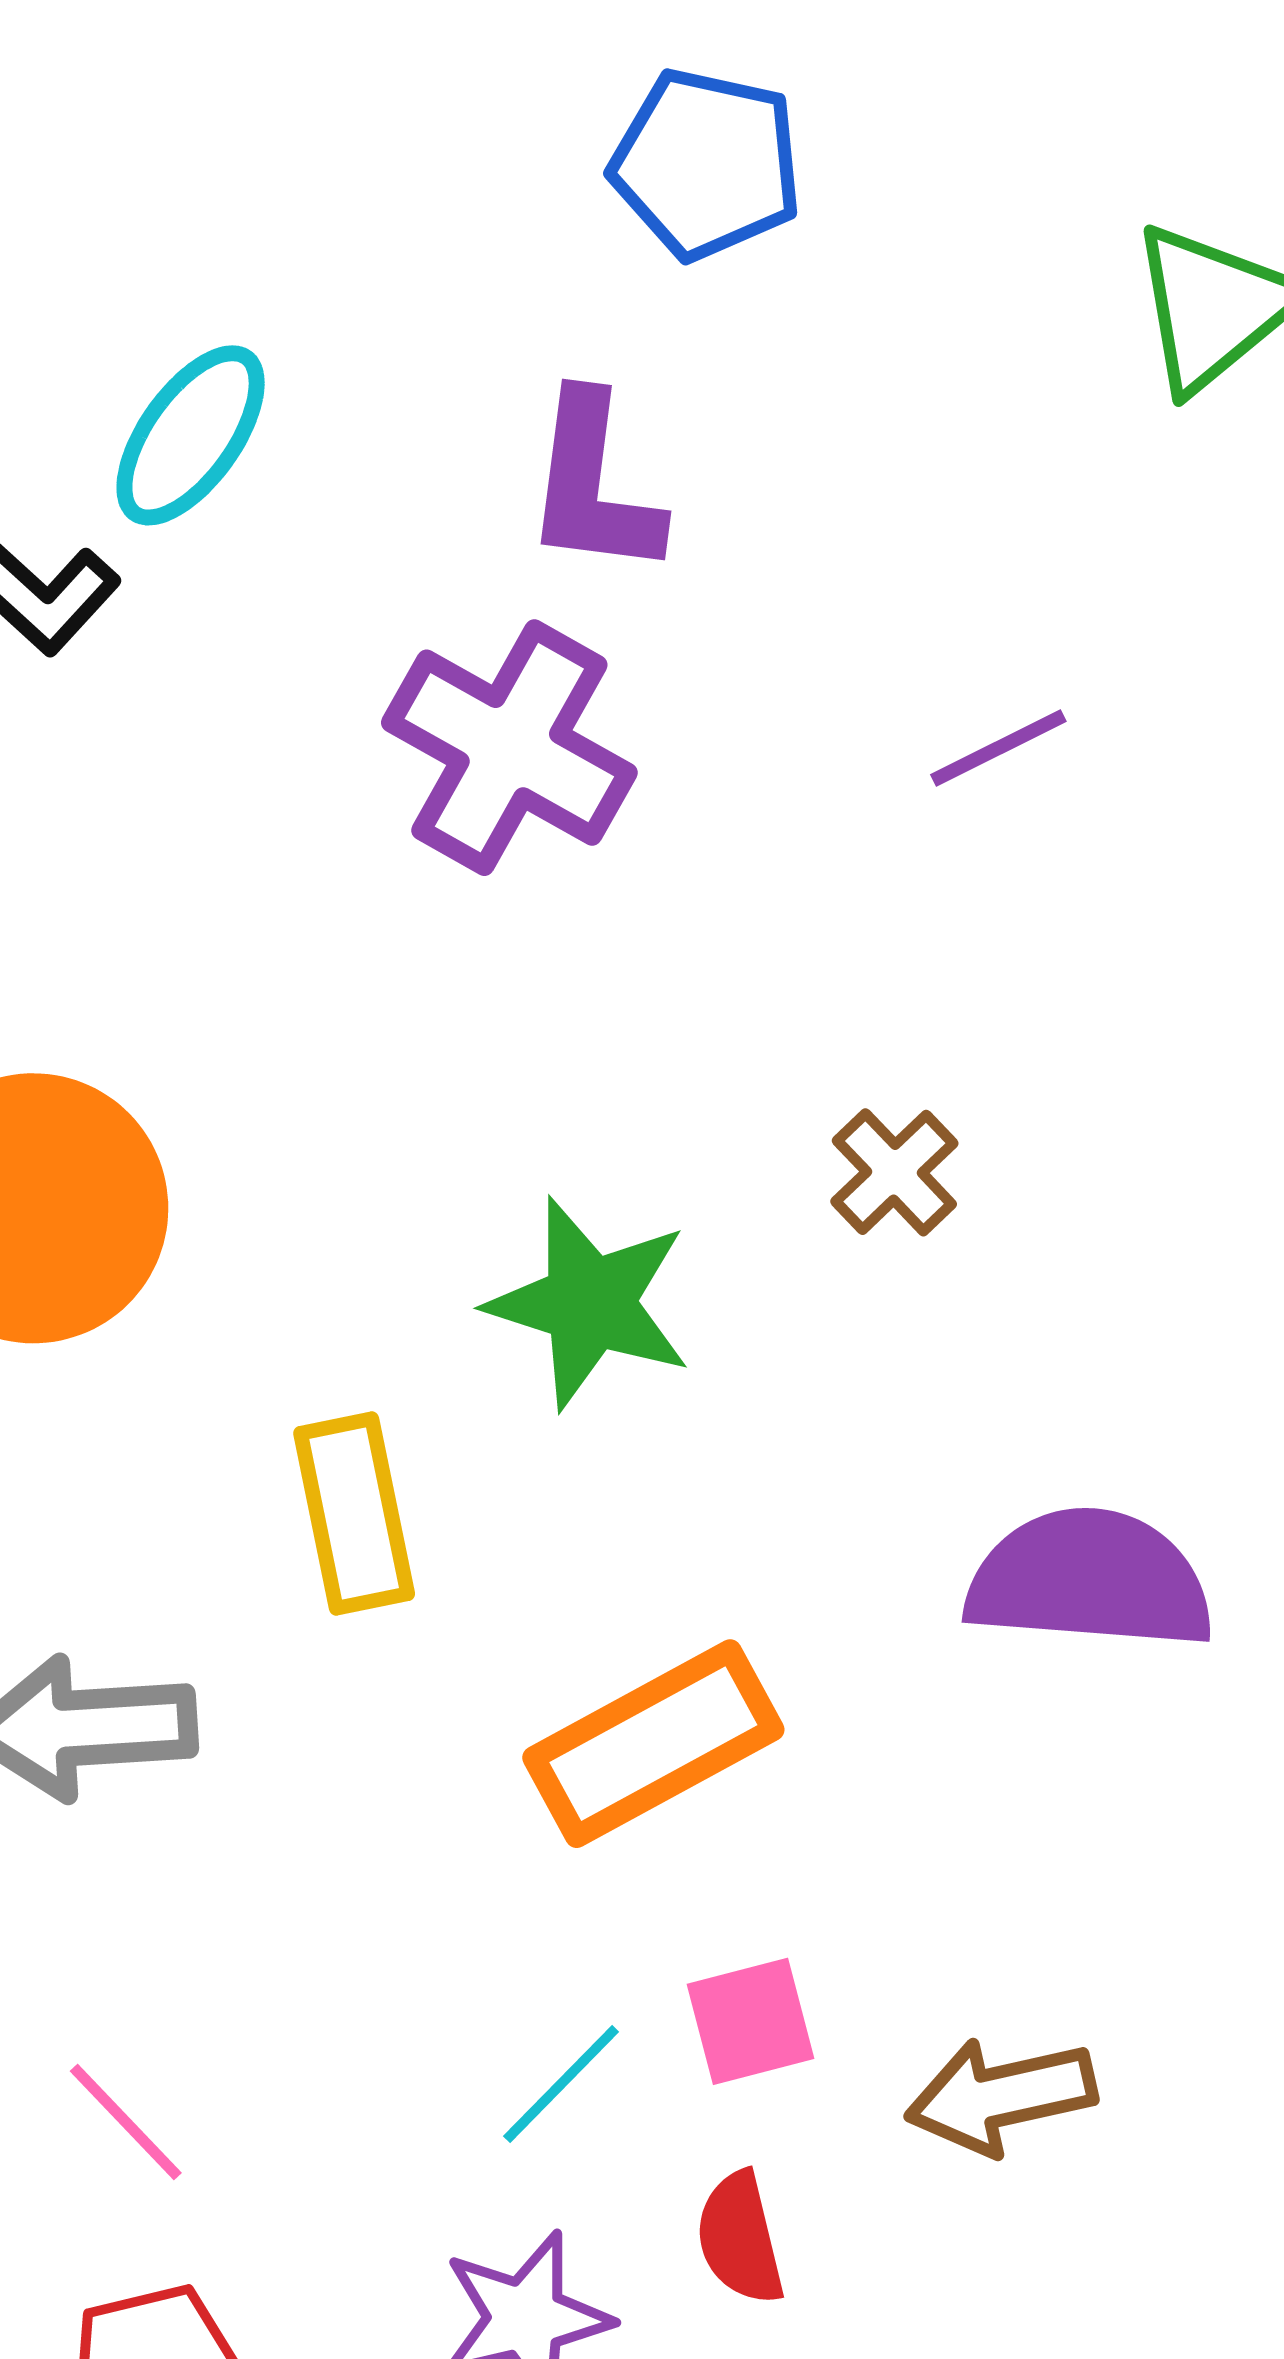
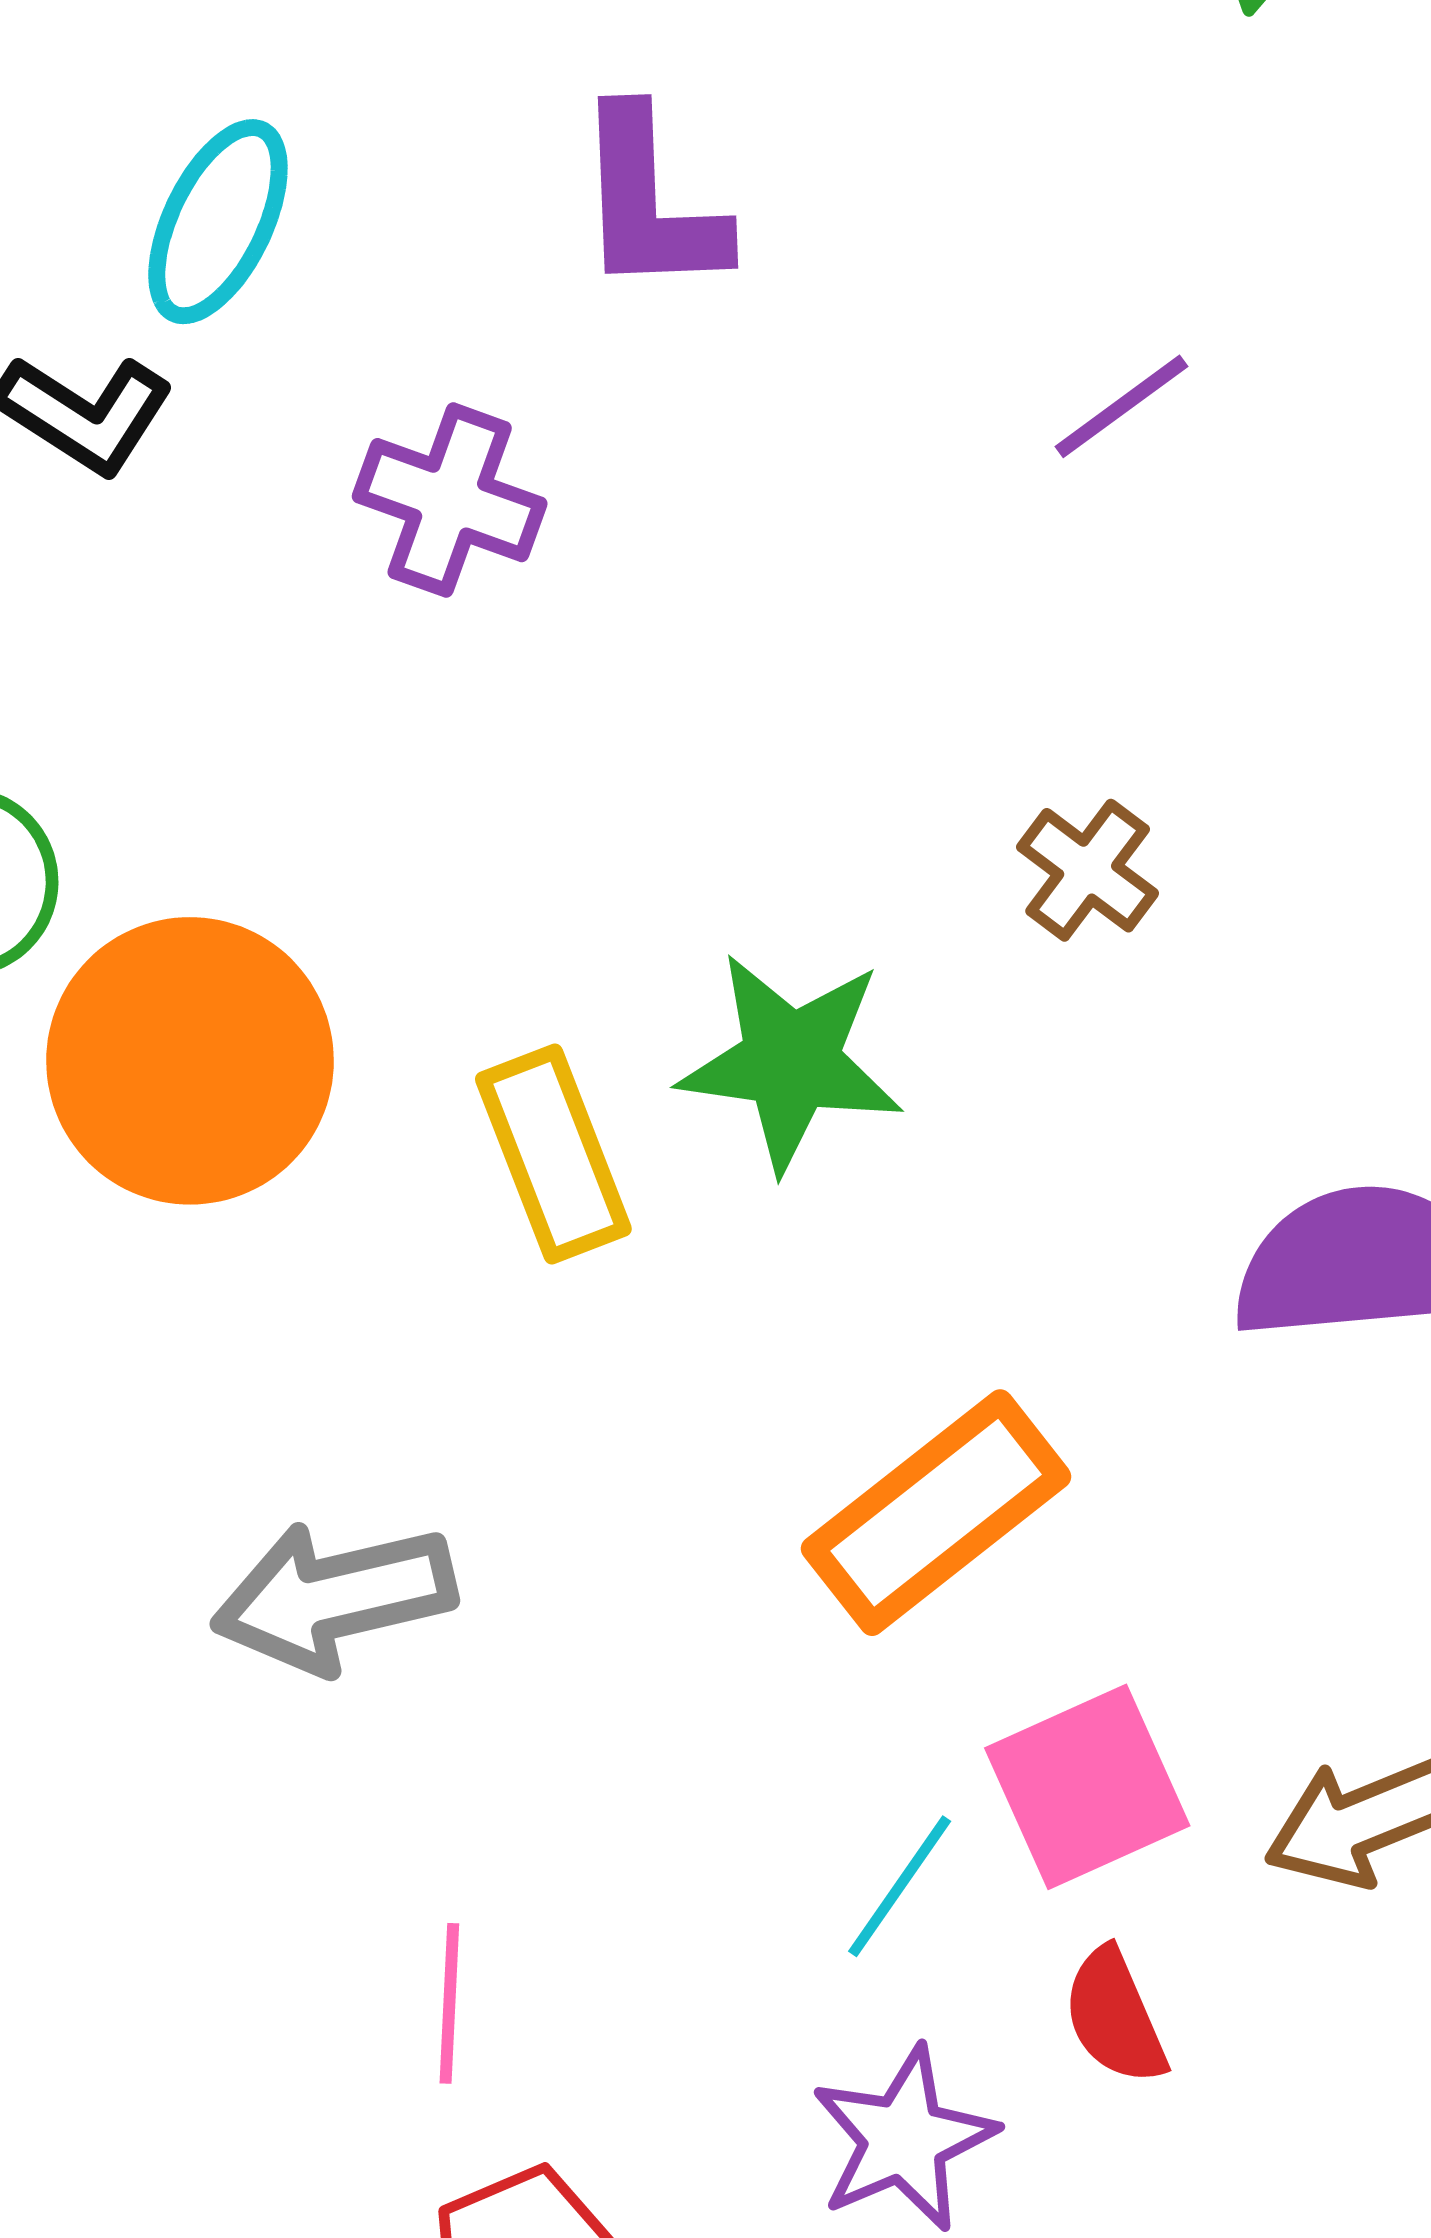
purple cross: (509, 748) -> (450, 500), moved, size x0.7
yellow rectangle: (354, 1514) -> (553, 1154), moved
pink square: (750, 2021) -> (1087, 1787), size x1.4
pink line: (126, 2122) -> (449, 2003), turned 56

